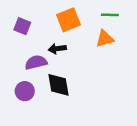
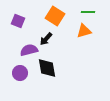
orange square: (68, 20) -> (55, 16), turned -36
black arrow: (57, 49) -> (46, 39), turned -40

